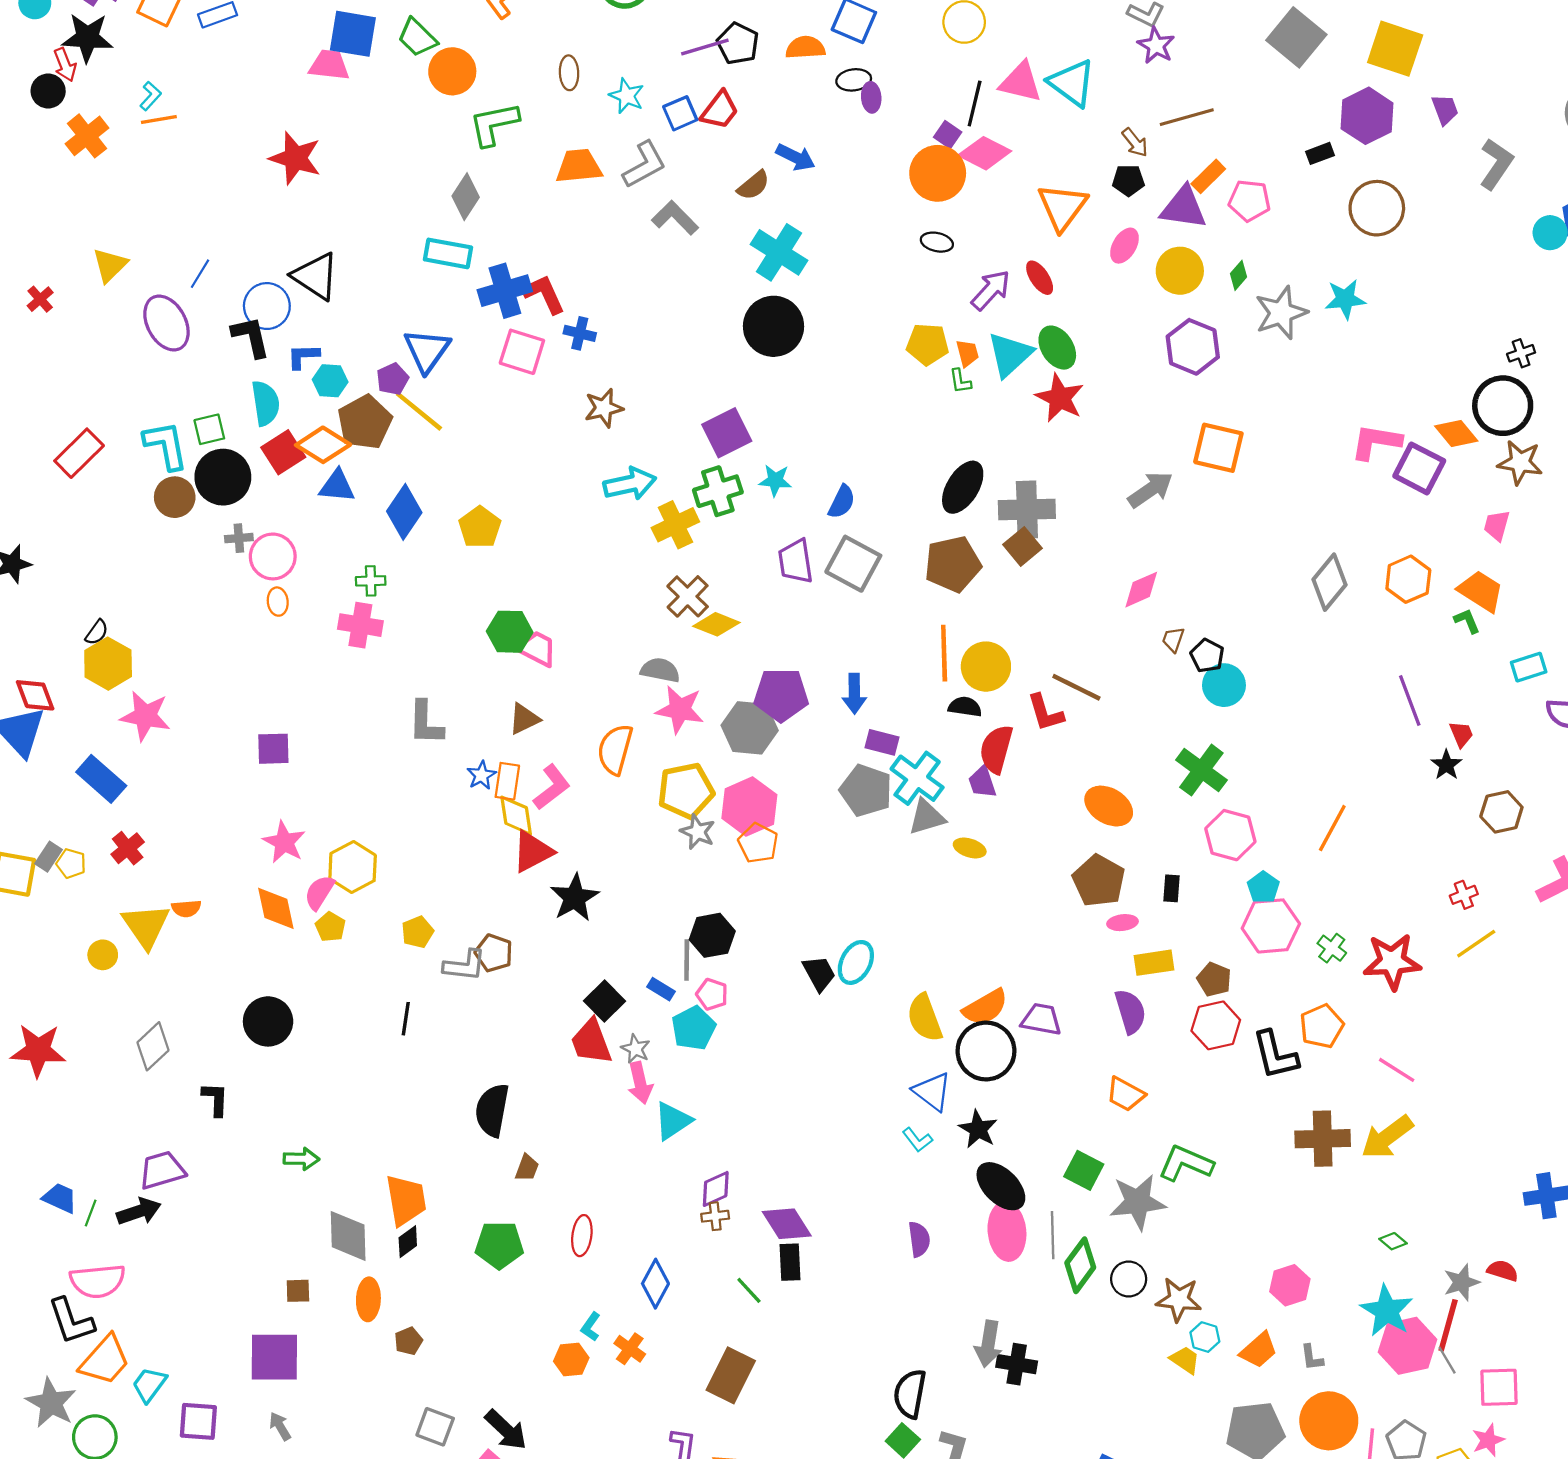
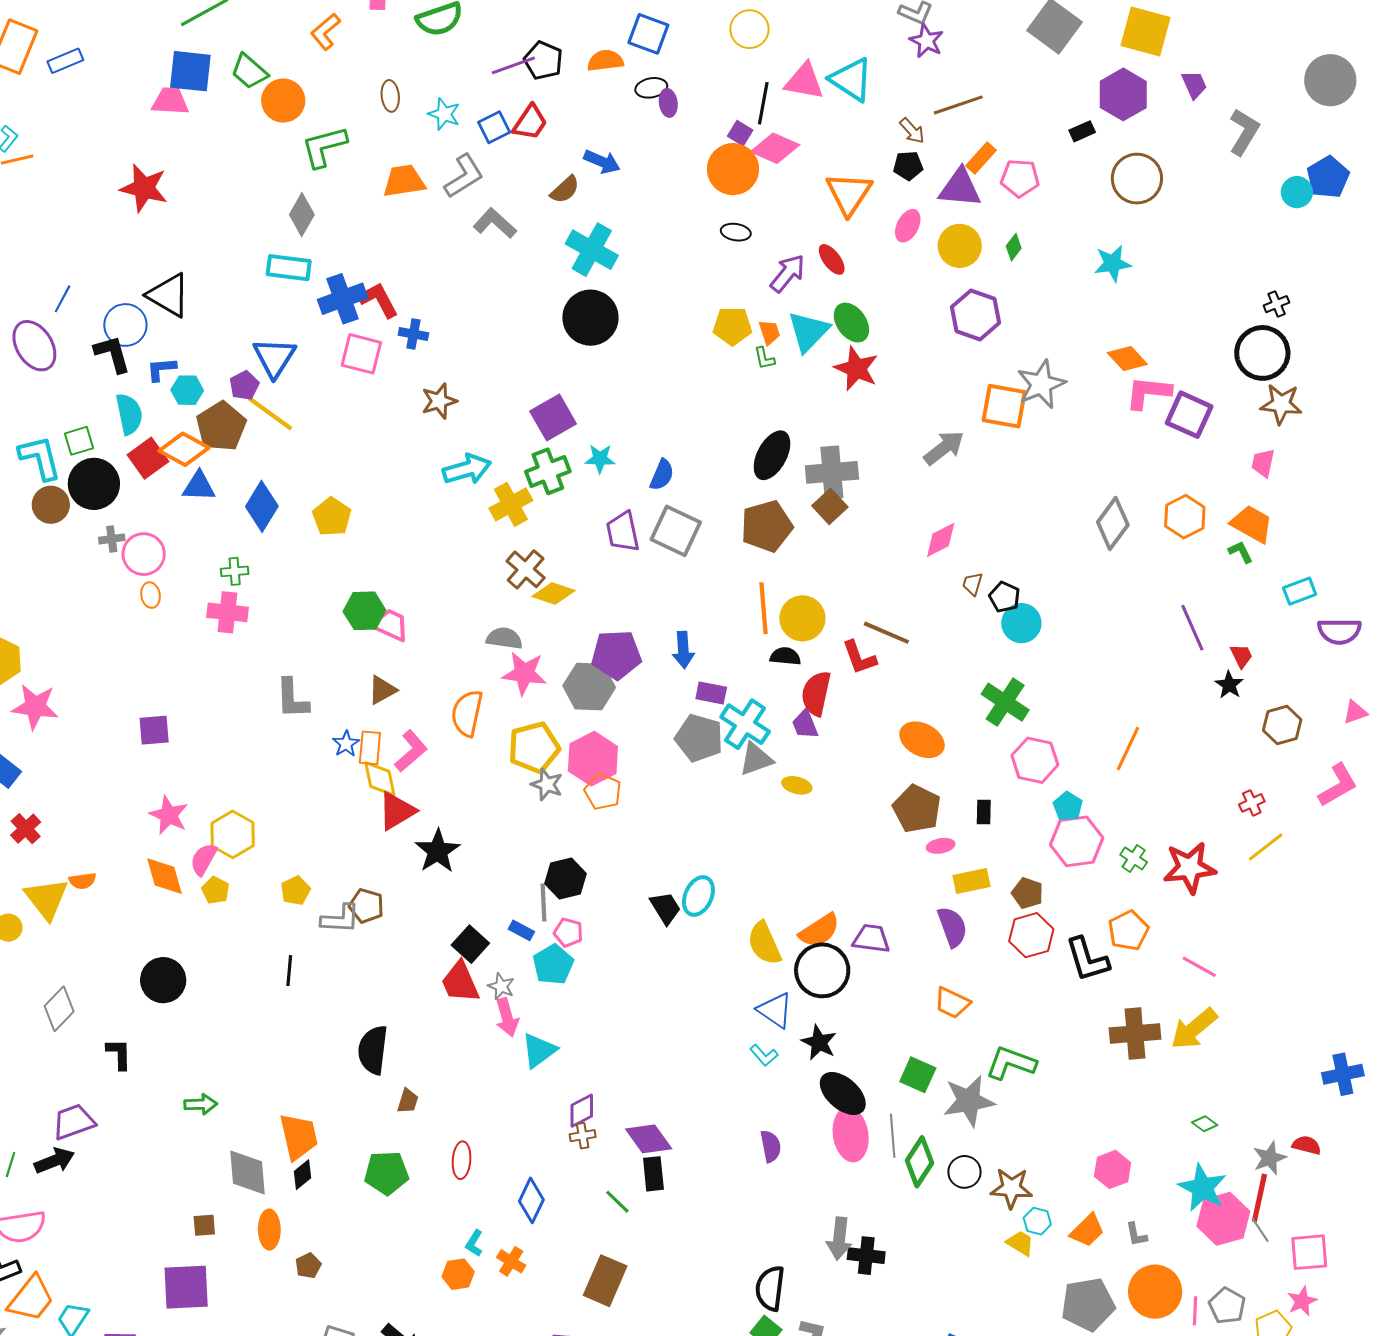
gray star: (1281, 313) -> (1041, 384), moved
orange diamond: (1456, 433) -> (1127, 358), moved

